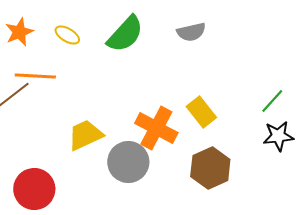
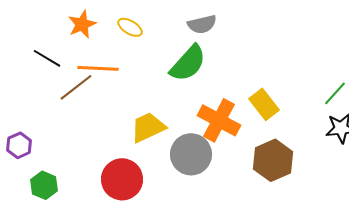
gray semicircle: (191, 32) -> (202, 24), moved
green semicircle: (125, 34) -> (188, 63), moved
red circle: (34, 189) -> (122, 179), moved

